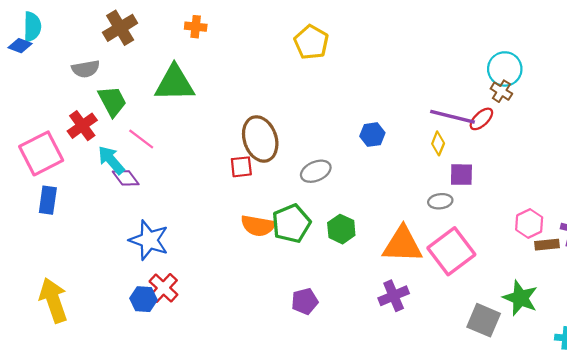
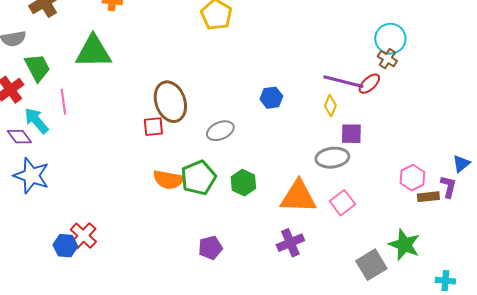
pink line: (141, 139) -> (63, 102), turned 45
purple diamond: (126, 178) -> (19, 137), moved
gray ellipse: (440, 201) -> (332, 158), size x1.5
blue star: (149, 240) -> (31, 176), moved
pink square: (451, 251) -> (342, 203), size x0.6
gray square: (484, 320) -> (371, 265), turned 36

